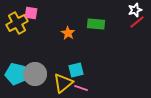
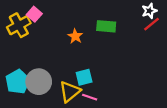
pink square: (31, 13) -> (34, 14), turned 32
cyan pentagon: (16, 74) -> (18, 82), turned 30

